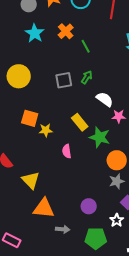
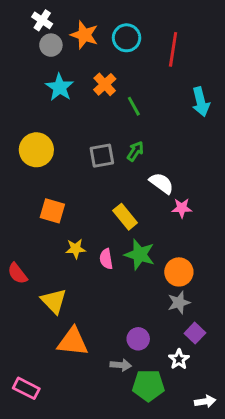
yellow star: (46, 130) -> (76, 249), moved
green star: (100, 137) -> (140, 255), moved
gray arrow: (63, 229) -> (121, 365), moved

